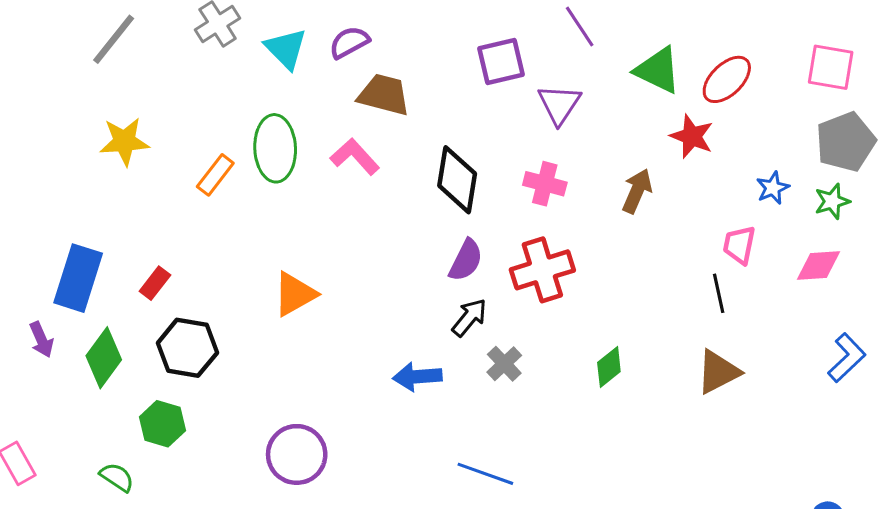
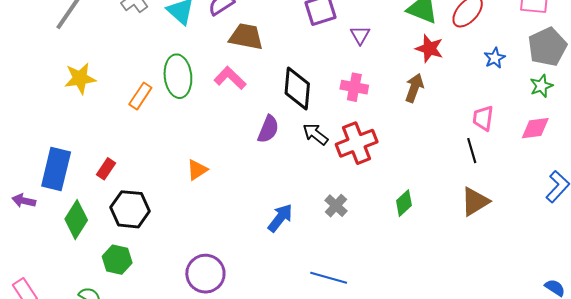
purple triangle: (559, 104) -> (360, 35), size x0.7
red star: (692, 136) -> (429, 48), moved
blue star: (773, 188) -> (495, 58), moved
purple semicircle: (466, 260) -> (268, 129), moved
orange triangle: (295, 294) -> (197, 170), size x0.7
black arrow: (469, 317) -> (315, 134), moved, turned -88
purple arrow: (41, 340) -> (24, 201), moved, turned 130
blue arrow: (417, 377) -> (280, 218), turned 136

